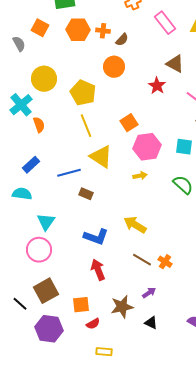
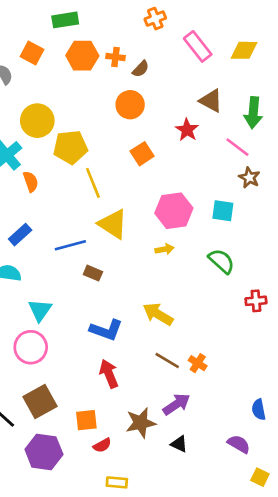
yellow pentagon: (83, 93) -> (70, 147), moved, turned -30
orange square: (129, 123) -> (142, 154), moved
purple arrow: (149, 293) -> (176, 404), size x1.5

